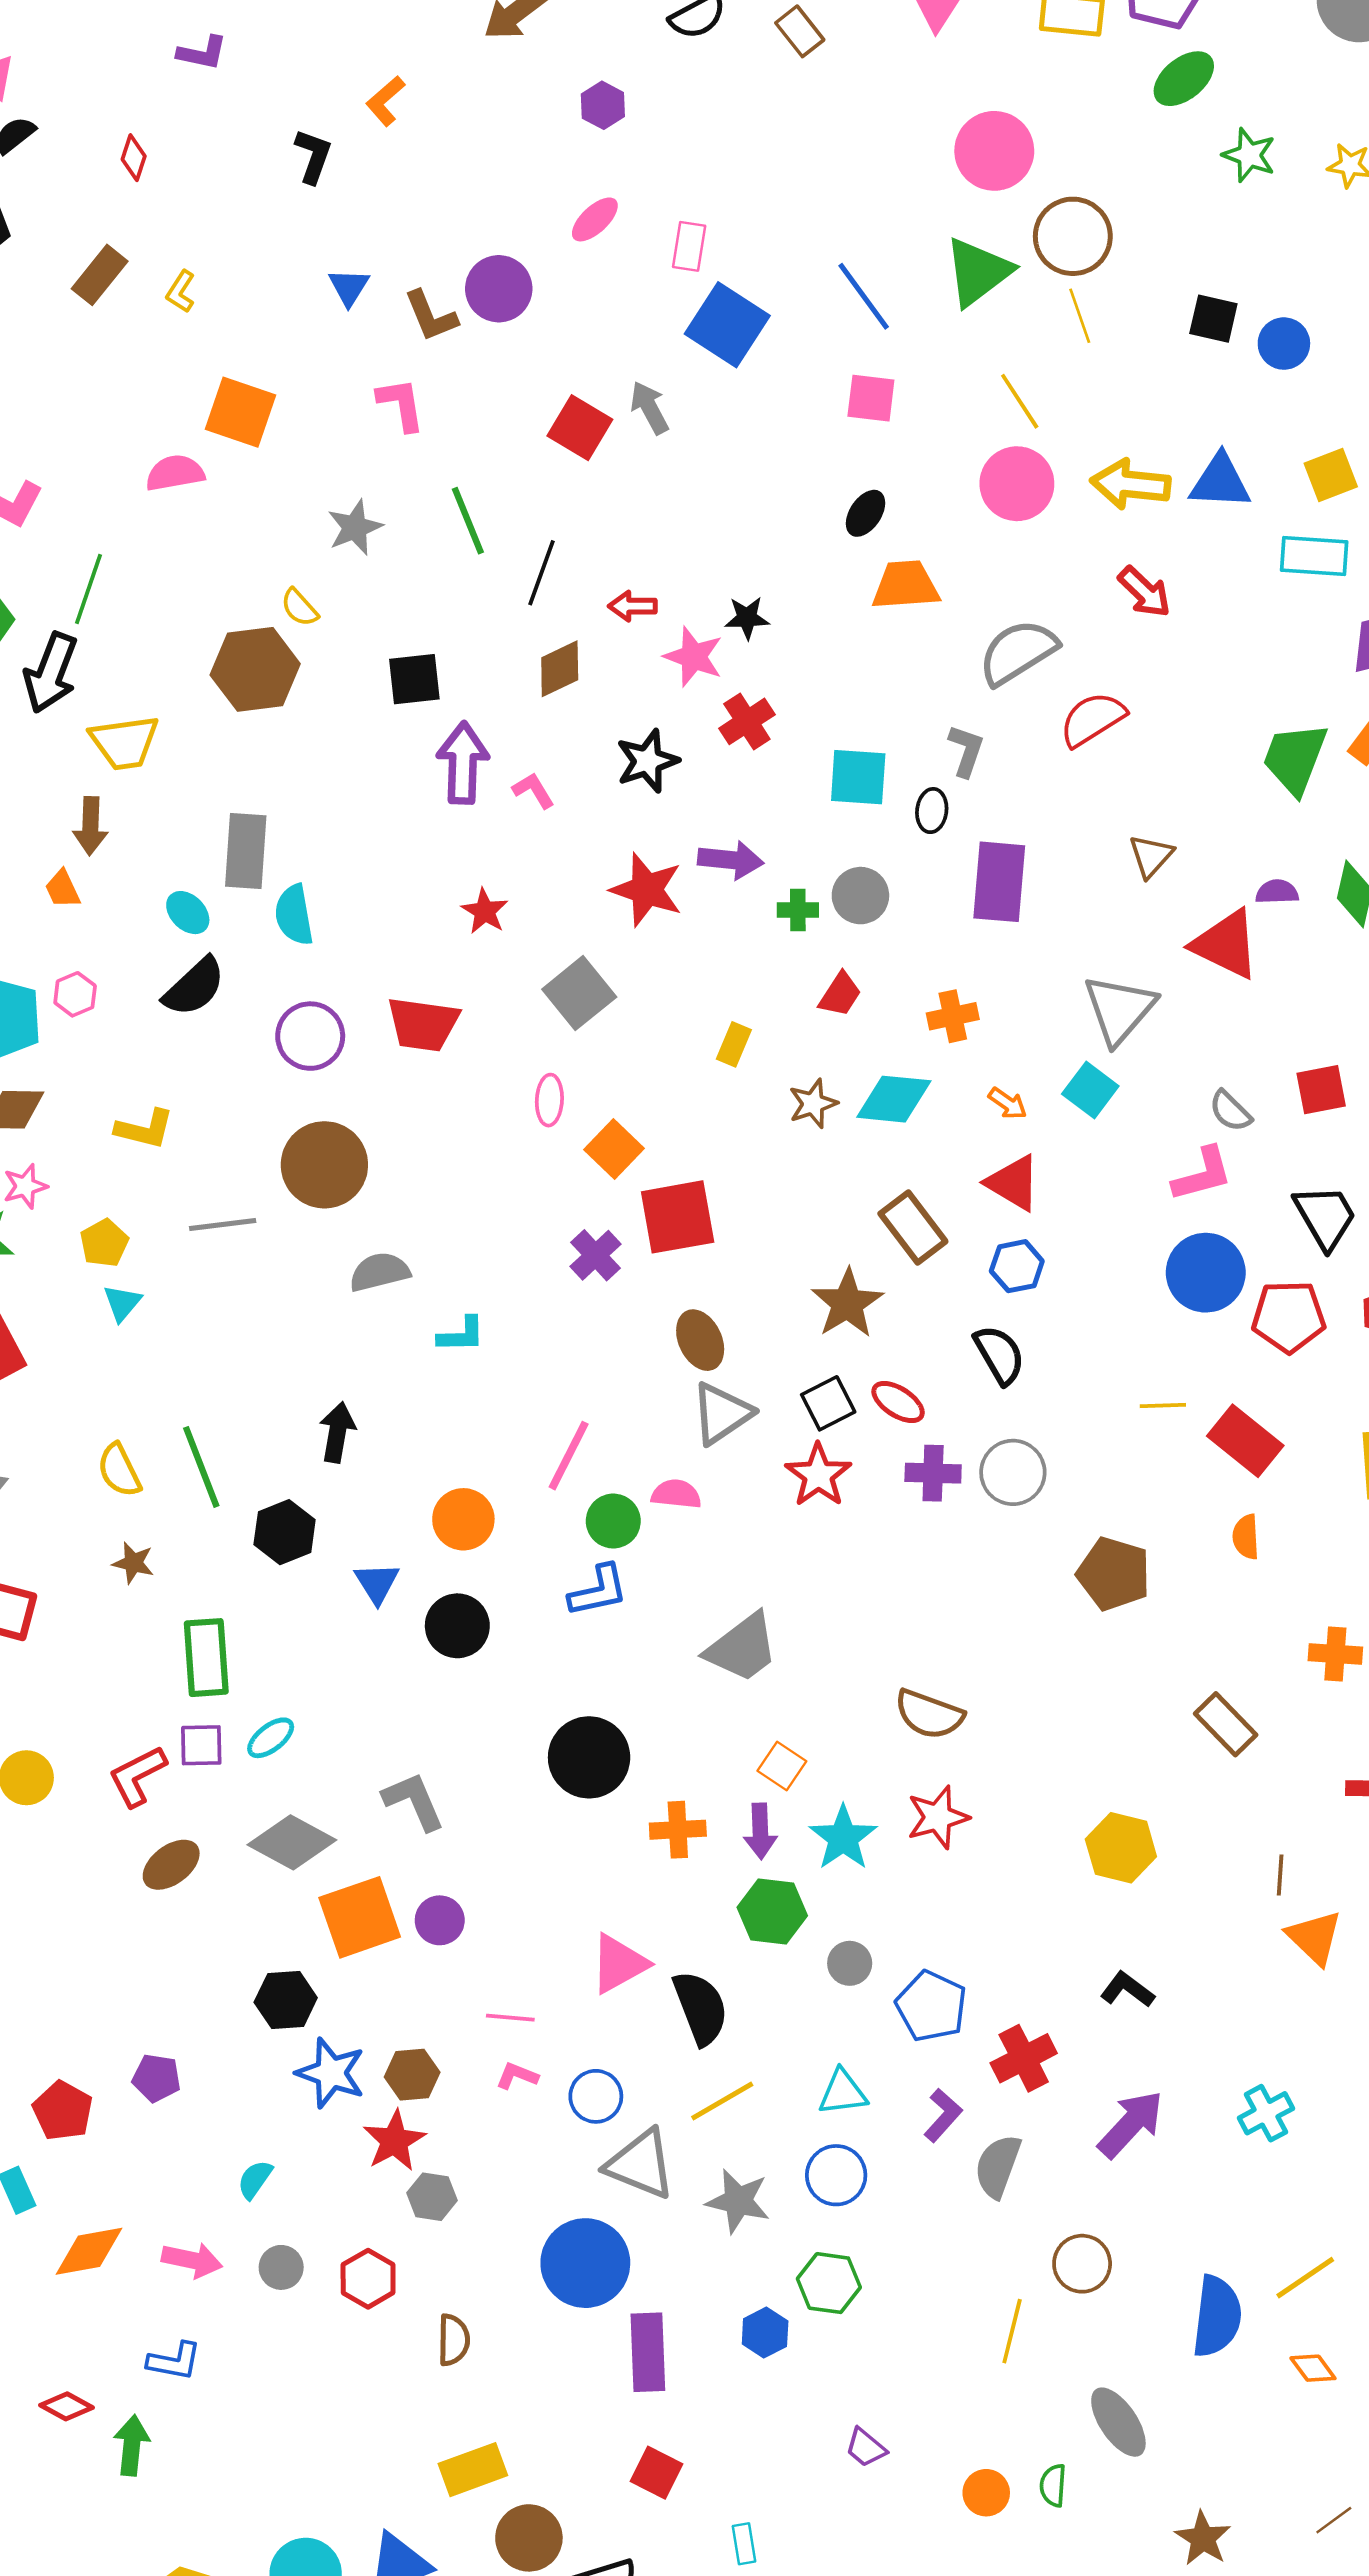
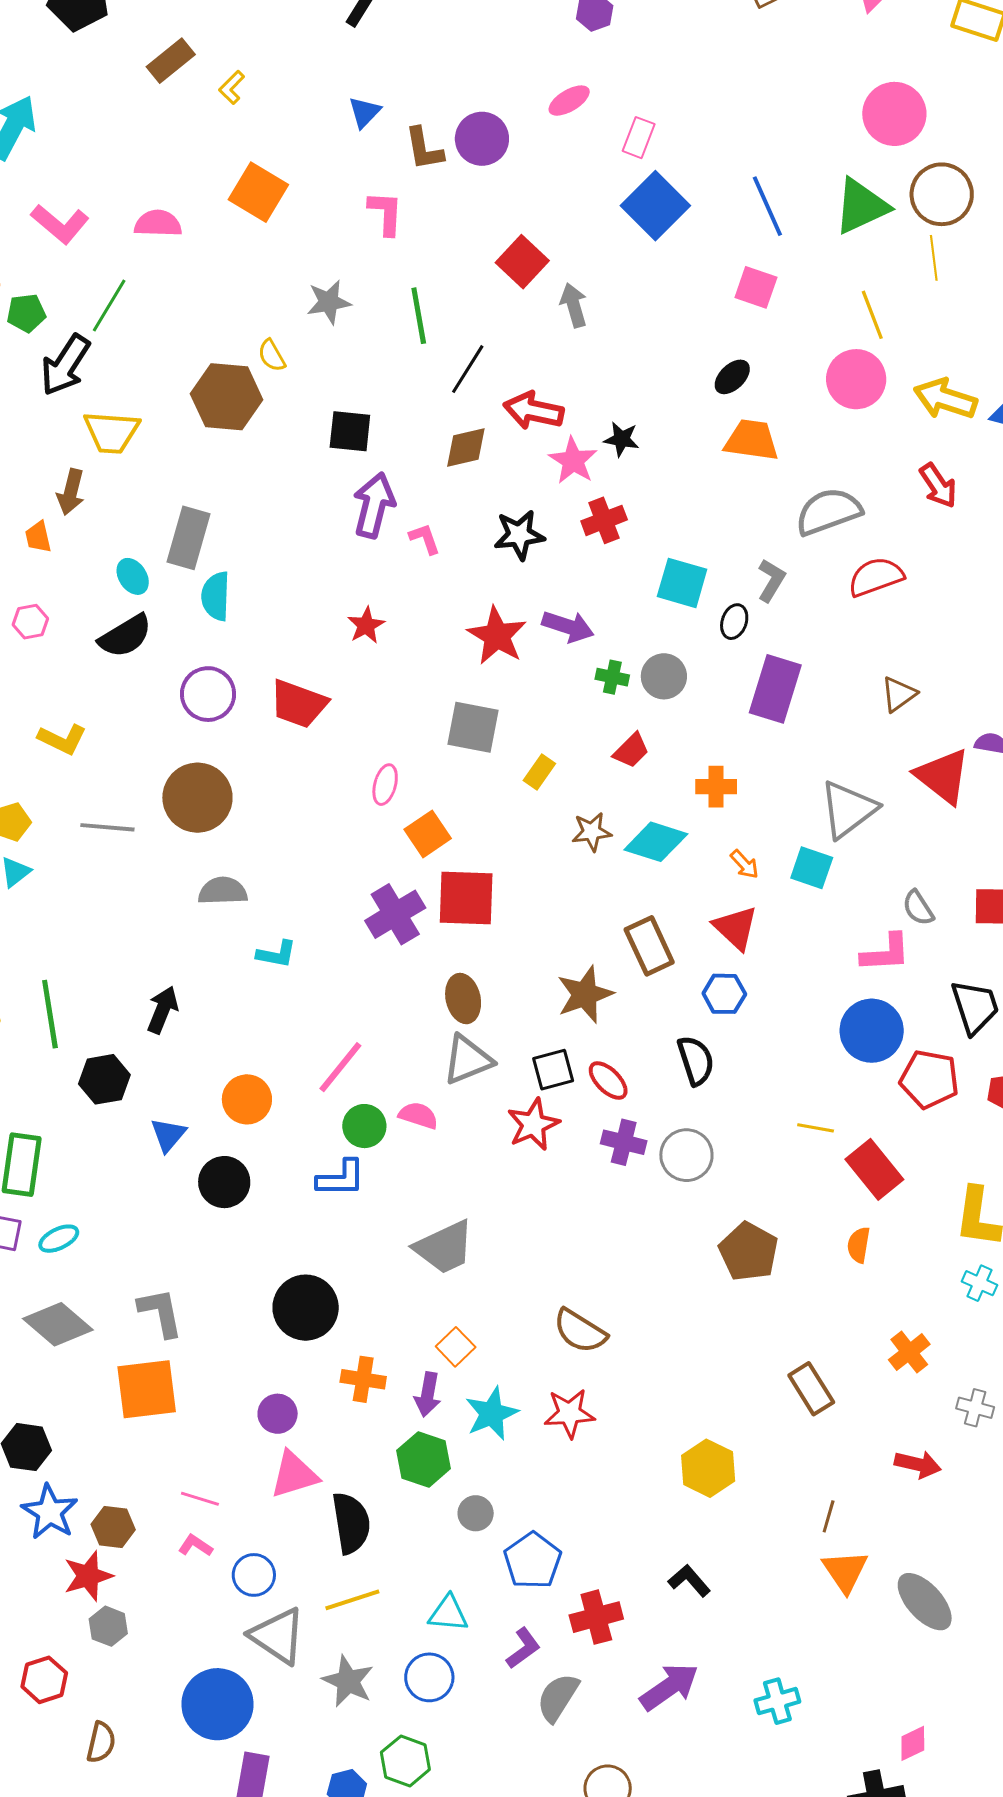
gray arrow: (650, 408) -> (574, 305), moved
pink semicircle: (175, 473) -> (158, 224), moved
red arrow: (633, 606) -> (534, 411), size x1.5
gray square: (579, 993) -> (473, 727), moved, turned 38
cyan square: (1090, 1090) -> (812, 868), turned -30
purple cross: (595, 1255) -> (395, 914), size x1.4
orange cross: (1335, 1654) -> (909, 1352), turned 36
orange square: (360, 1917) -> (147, 1389), moved
purple circle: (440, 1920) -> (278, 1414), moved

